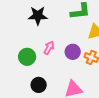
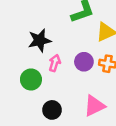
black star: (38, 16) -> (40, 40), moved

